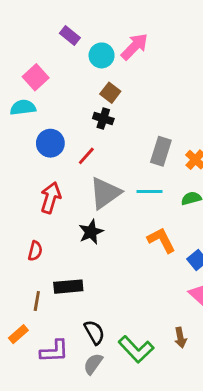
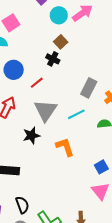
cyan line: (150, 191) -> (76, 114), turned -36
gray triangle: (105, 193) -> (46, 110), turned -30
orange L-shape: (161, 240) -> (65, 147), moved

